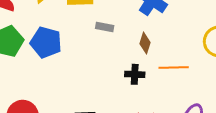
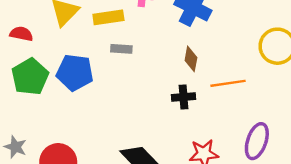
gray rectangle: (105, 27) -> (121, 49), moved

